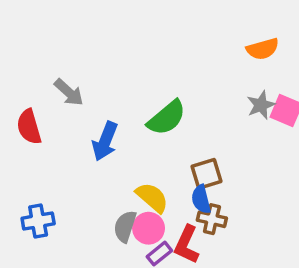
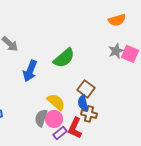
brown square: (207, 174) -> (86, 89), turned -36

